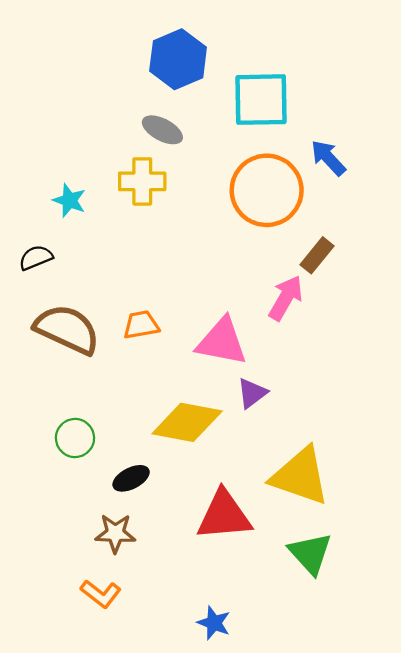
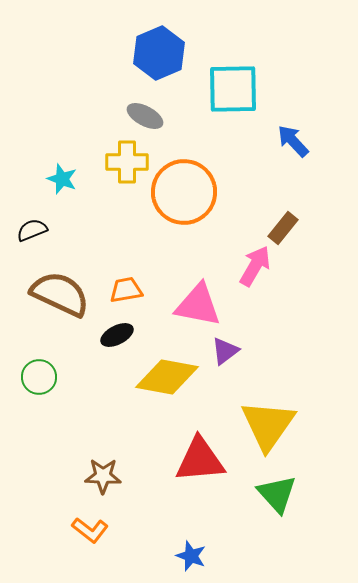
orange circle: (267, 190) -> (184, 192), moved
green circle: (75, 438) -> (39, 377), moved
yellow triangle: (300, 476) -> (268, 425), turned 46
black ellipse: (131, 478) -> (117, 335), moved

